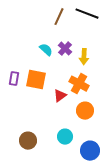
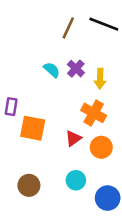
orange square: (36, 80) -> (33, 128), moved
red triangle: (60, 96) -> (73, 138), moved

